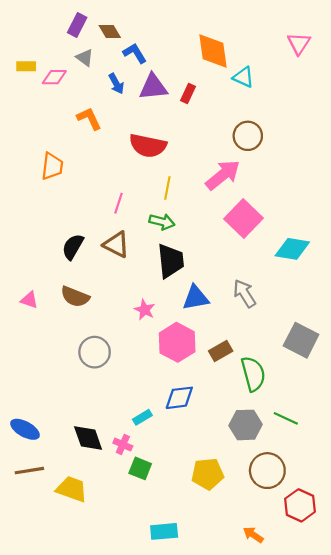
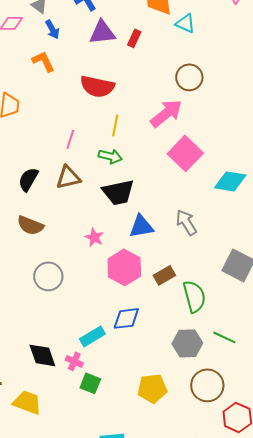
blue arrow: (116, 84) -> (52, 29), moved
brown triangle: (116, 245) -> (68, 177), turned -40
black trapezoid: (171, 261) -> (118, 192), turned 84
cyan rectangle: (142, 417) -> (92, 336), size x1.4

